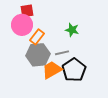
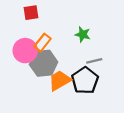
pink circle: (22, 25) -> (25, 51), moved
gray line: (62, 53) -> (94, 61), moved

